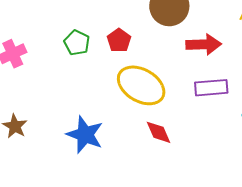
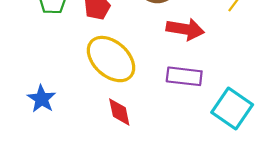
blue star: (85, 135) -> (42, 99), size x0.7

